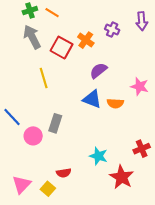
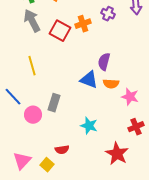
orange cross: (86, 40) -> (83, 24), turned 35
purple semicircle: (98, 71) -> (104, 62), moved, turned -36
yellow line: (44, 78) -> (32, 66), moved
pink star: (140, 86) -> (130, 97), moved
cyan star: (98, 156) -> (89, 126), moved

